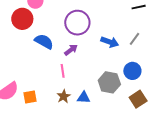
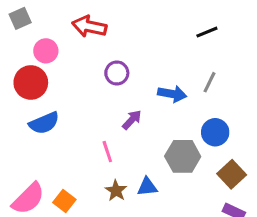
purple circle: (77, 23) -> (117, 73), size x0.6
blue semicircle: (44, 42) -> (44, 123), moved, turned 138
purple arrow: (71, 50) -> (132, 120), moved
orange square: (30, 97) -> (64, 201), turned -32

